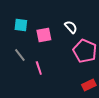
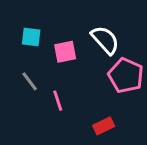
white semicircle: (71, 27) -> (105, 40), size x1.5
red rectangle: (89, 85) -> (104, 126), moved

